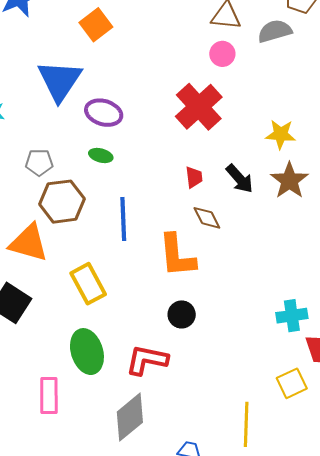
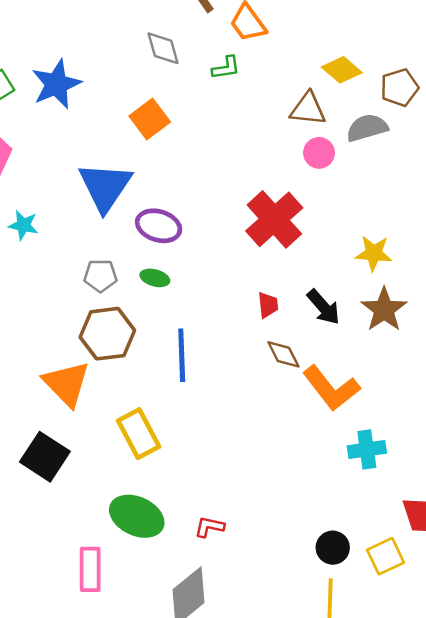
pink circle: (222, 54) -> (319, 153), moved
gray pentagon: (39, 162) -> (100, 276), moved
orange triangle: (29, 243) -> (67, 384), turned 30
orange L-shape: (177, 256) -> (331, 388), moved, turned -33
black circle: (182, 314) -> (333, 548), moved
cyan cross: (292, 316) -> (367, 449), moved
green ellipse: (87, 352) -> (137, 516), turned -48
red L-shape: (147, 360) -> (209, 527), size x0.6

